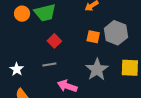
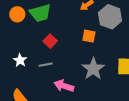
gray hexagon: (116, 33) -> (110, 17), moved
white star: (17, 69) -> (20, 60), moved

